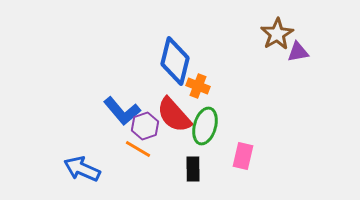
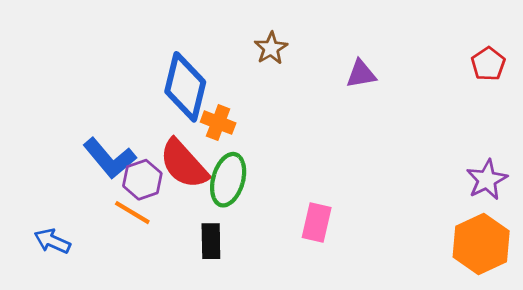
brown star: (277, 34) -> (271, 48), moved, size x0.7
pink rectangle: (243, 156) -> (317, 223), moved
blue arrow: (82, 169) -> (52, 241), size x0.7

